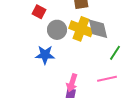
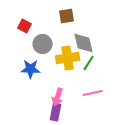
yellow cross: (81, 29) -> (68, 58), moved, turned -30
green line: (115, 53) -> (89, 63), moved

